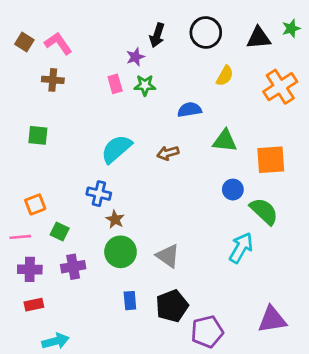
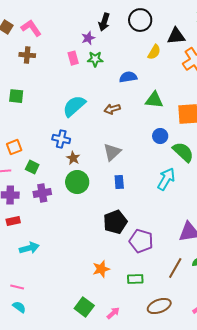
black triangle: (259, 38) -> (176, 36), moved
gray triangle: (168, 256) -> (112, 152), moved, turned 42
blue rectangle: (130, 301) -> (119, 182), moved
purple pentagon: (207, 332) -> (141, 241), turned 30

